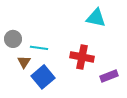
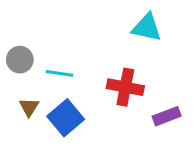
brown triangle: (24, 62) -> (29, 107), moved

